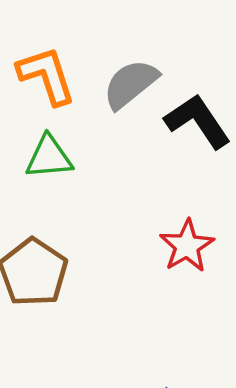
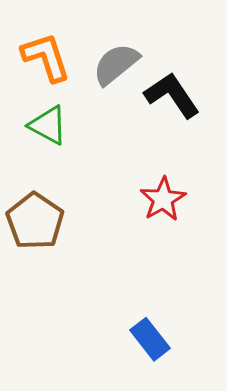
green triangle: (49, 157) -> (48, 125), turned 33

